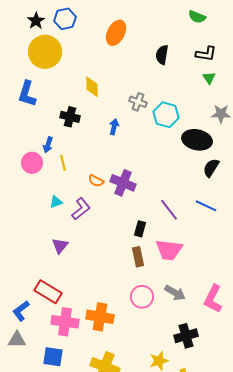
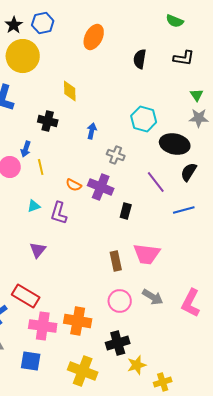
green triangle: (209, 78) -> (197, 95), moved
gray cross: (138, 102) -> (116, 155), moved
blue line: (206, 206) -> (184, 210), turned -40
purple L-shape: (81, 209) -> (59, 213), turned 145
purple line: (169, 210) -> (156, 182), moved
black rectangle: (140, 229) -> (126, 211), moved
black cross: (186, 336) -> (118, 343), moved

